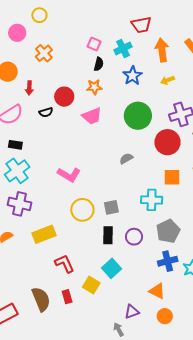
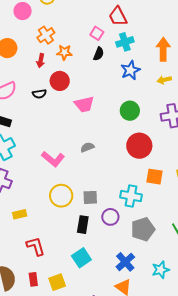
red trapezoid: (141, 25) -> (118, 16), moved, turned 65
orange star: (94, 87) -> (64, 52), moved
red arrow: (29, 88) -> (41, 61), moved
green circle: (138, 116) -> (130, 111), size x0.7
red circle: (167, 142) -> (139, 146), moved
gray semicircle: (126, 159) -> (87, 147), moved
yellow rectangle: (44, 234) -> (20, 214), size x0.6
purple circle: (134, 237) -> (110, 217), moved
blue cross: (168, 261) -> (125, 262), moved, turned -36
yellow square: (91, 285) -> (57, 282), moved, turned 30

